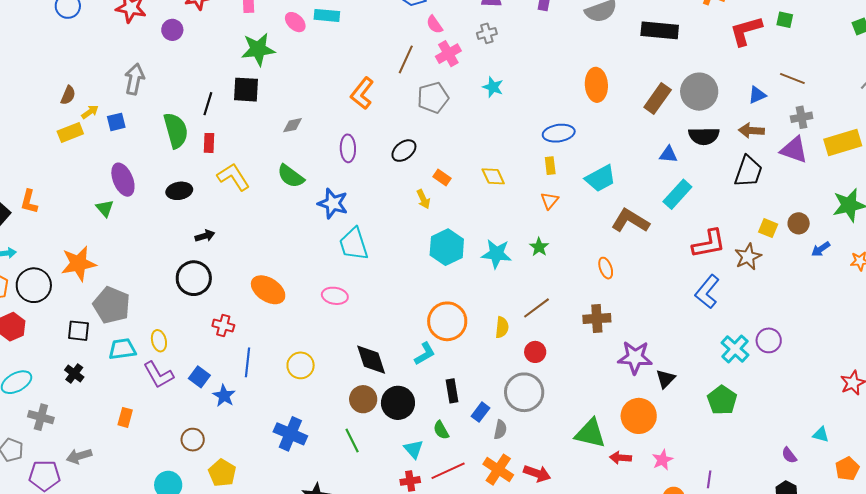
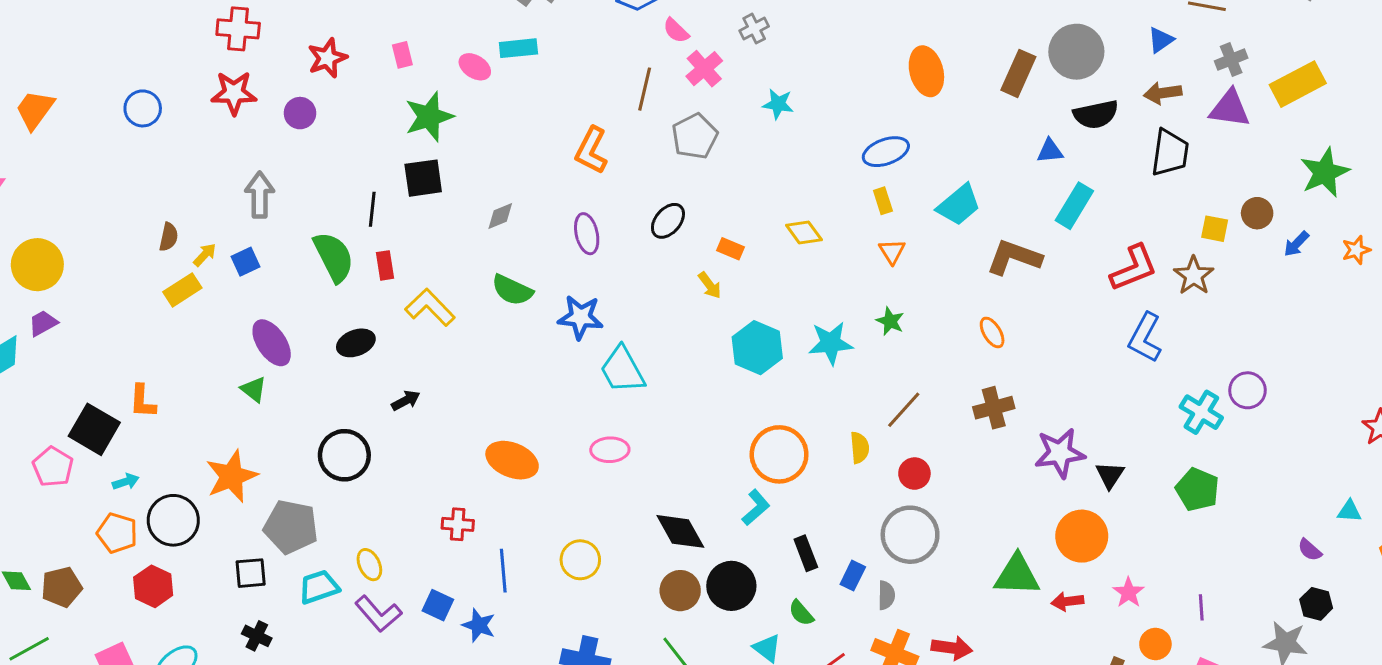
black circle: (194, 278) -> (344, 455), moved

